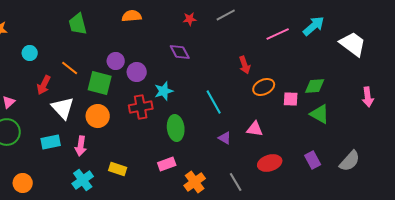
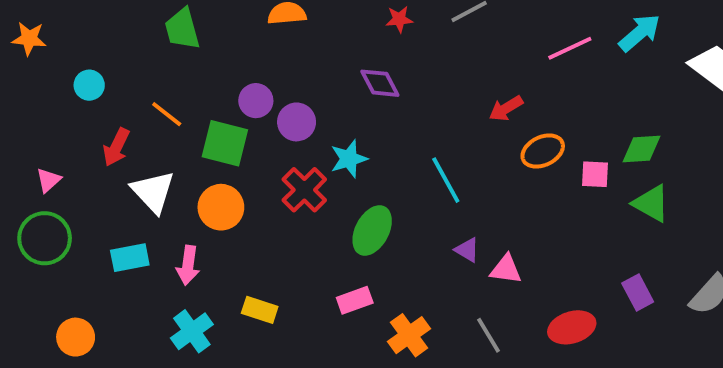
red arrow: (245, 65) -> (506, 108), turned 78
red cross: (141, 107) -> (304, 190), turned -35
green ellipse: (176, 128) -> (372, 230), turned 35
pink triangle: (255, 129) -> (506, 269), moved
red ellipse: (270, 163) -> (572, 327), moved

